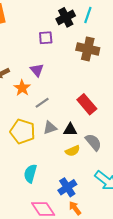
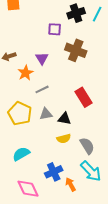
brown cross: (88, 49) -> (76, 50), moved
gray semicircle: (93, 142) -> (87, 146), moved
cyan semicircle: (30, 174) -> (21, 154), turned 36
orange arrow: (75, 208) -> (71, 184), moved

